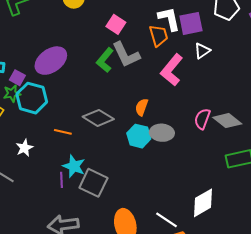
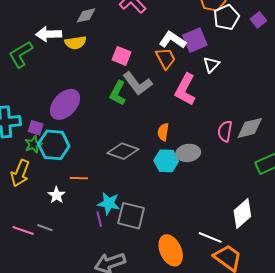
white L-shape: (169, 19) -> (172, 40), turned -32
gray diamond: (227, 121) -> (250, 128), turned -40
orange line: (63, 132) -> (79, 178), moved

